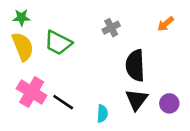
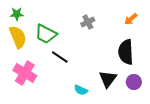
black semicircle: (135, 66) -> (126, 52), moved
black line: (63, 102) -> (60, 57), moved
cyan semicircle: (102, 114) -> (81, 90), turned 112

